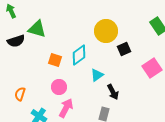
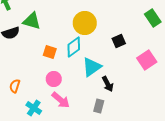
yellow circle: (106, 31) -> (85, 23), moved
cyan triangle: (97, 75) -> (92, 67), size x1.5
pink arrow: (66, 108) -> (61, 100), turned 102

